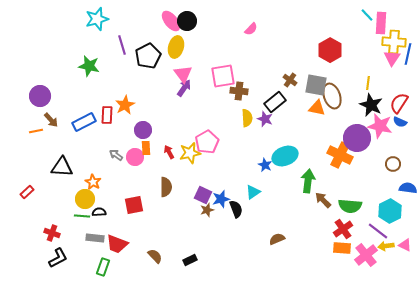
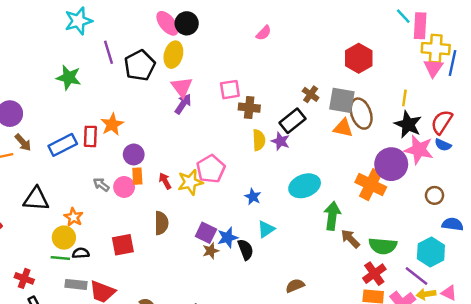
pink square: (223, 76) -> (230, 90), size x0.7
blue star: (265, 165) -> (253, 197), moved

